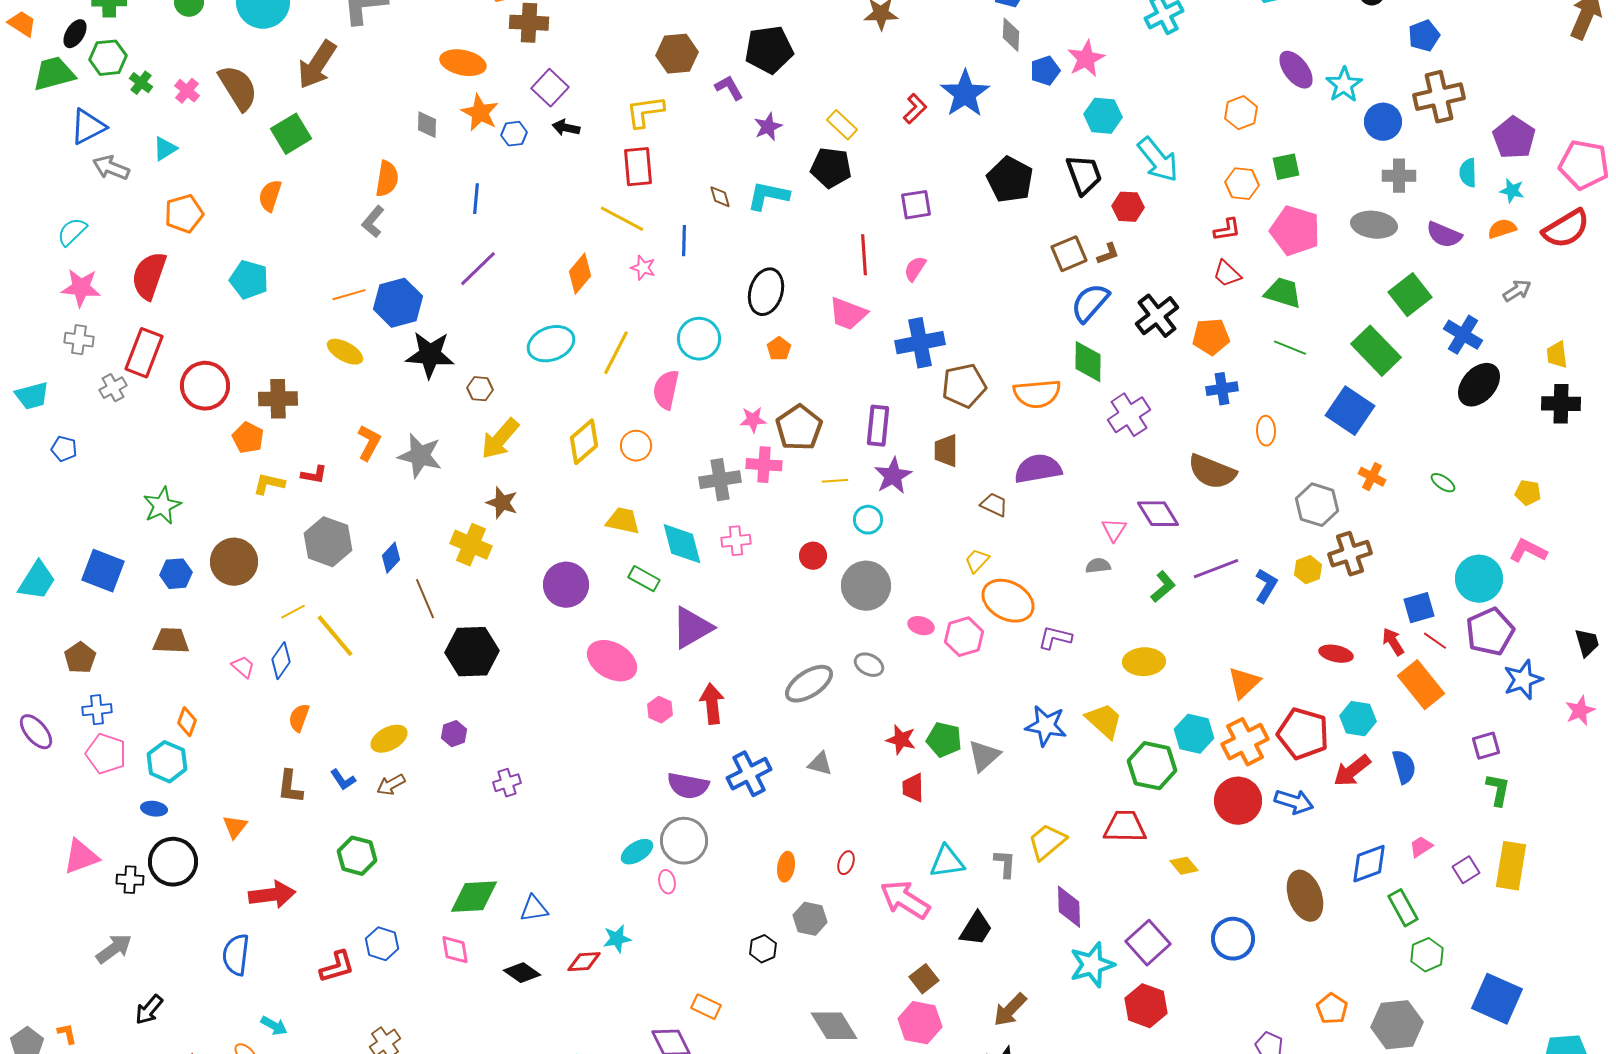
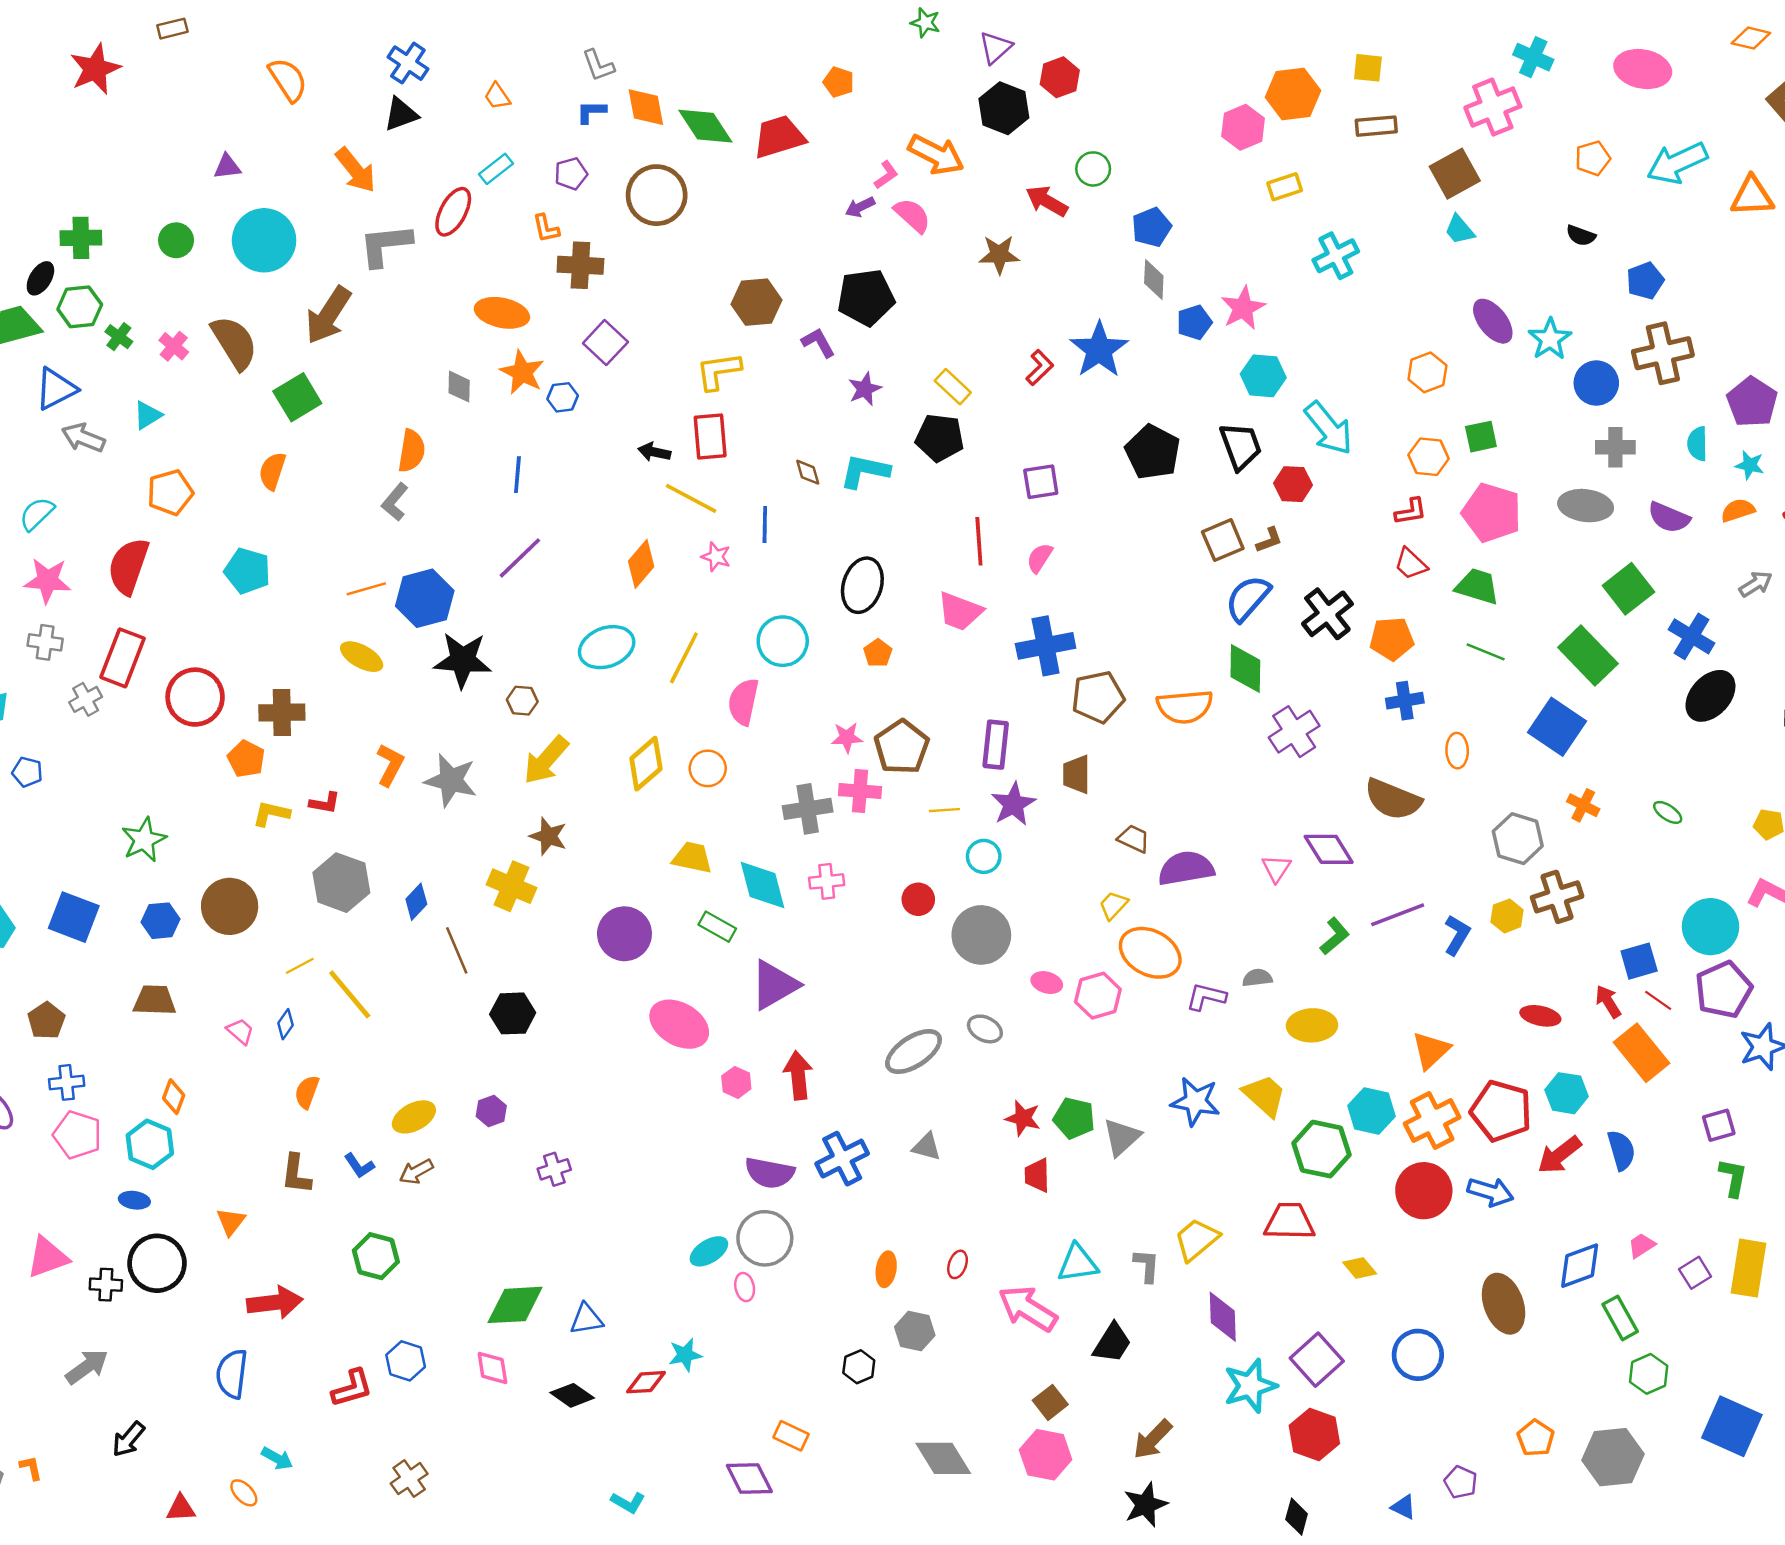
black arrow: (566, 128) -> (654, 452), moved
purple semicircle: (1038, 469) -> (1186, 868), moved
gray semicircle: (1098, 566) -> (1257, 978), moved
black hexagon: (472, 652) -> (513, 1013), size x0.7
blue diamond: (281, 661) -> (285, 1024), size x0.7

